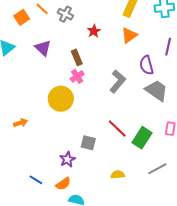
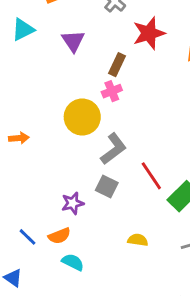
red star: (94, 31) -> (149, 33), size x1.6
brown rectangle: (77, 57) -> (117, 65), turned 35
gray L-shape: (118, 81) -> (114, 149), moved
blue line: (36, 180) -> (28, 237), moved

